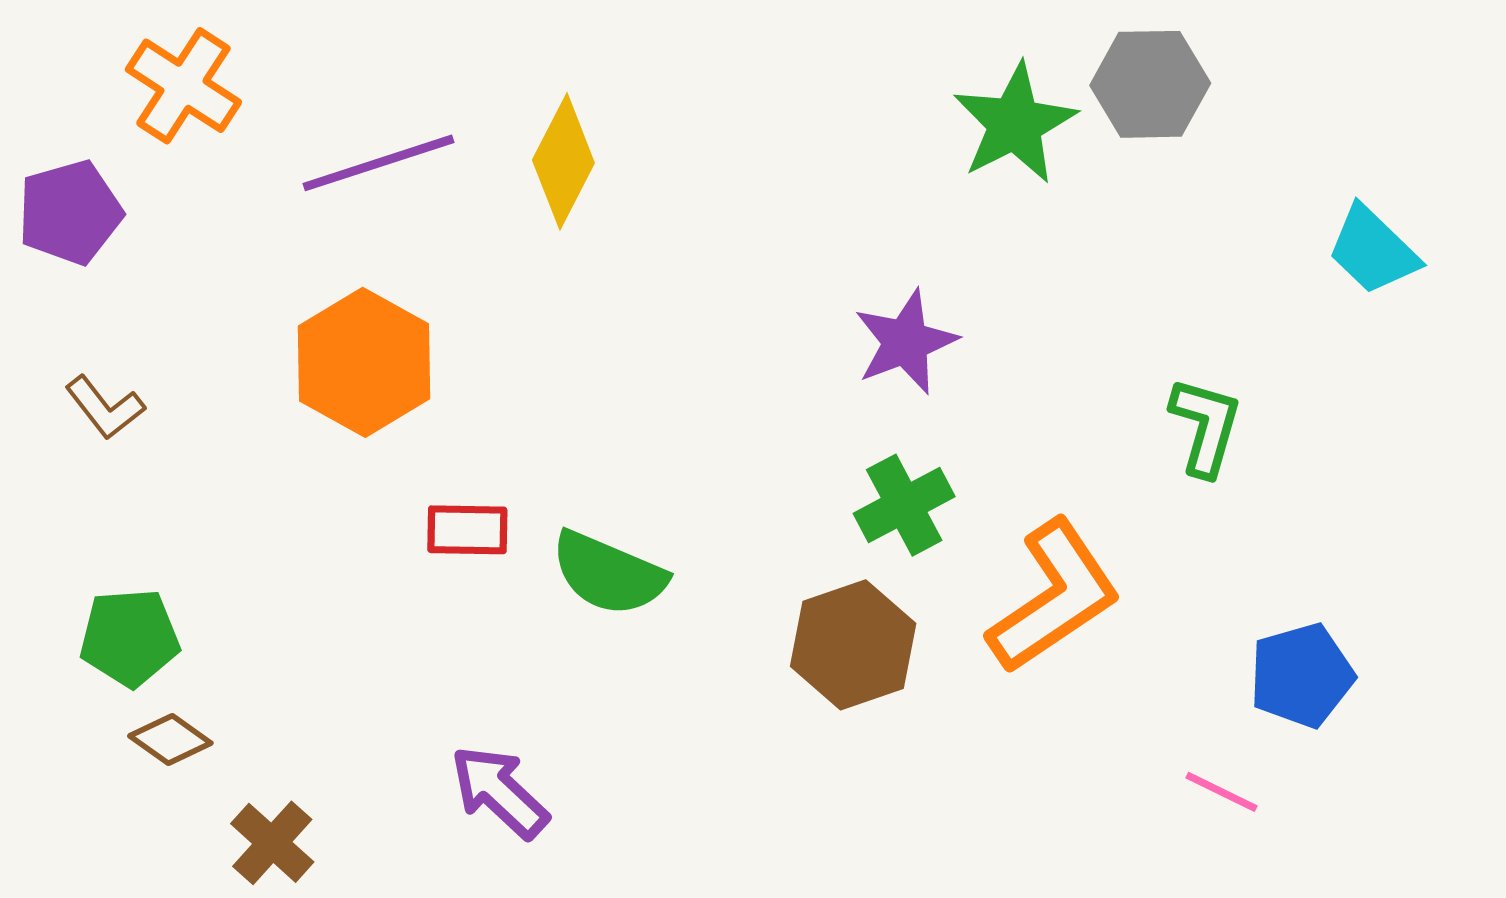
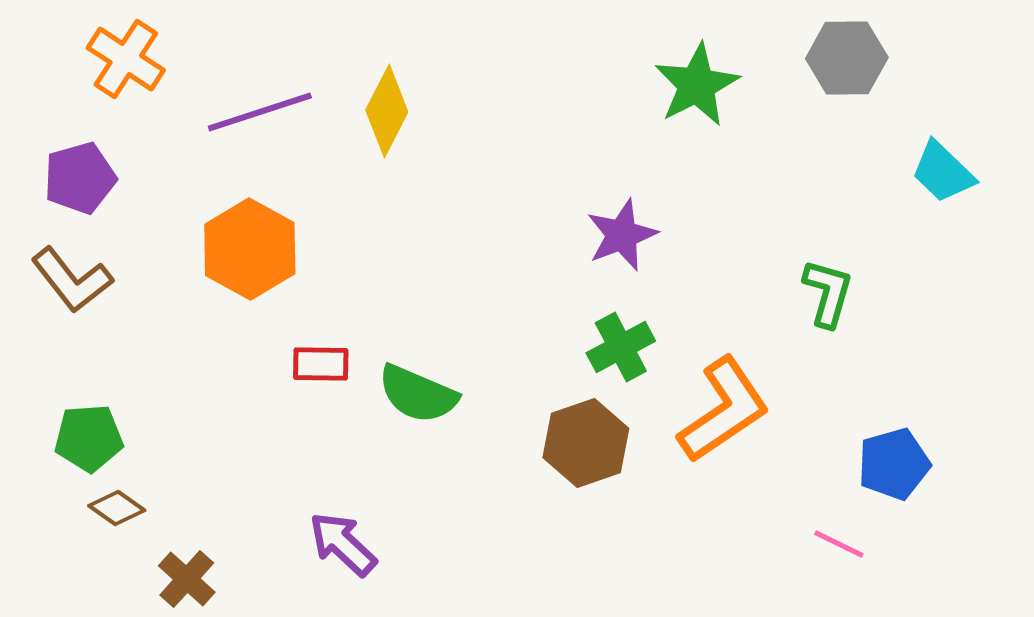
gray hexagon: (1150, 84) -> (847, 58), moved
purple pentagon: (70, 212) -> (80, 178), moved
brown L-shape: (105, 408) -> (72, 280), size x1.5

